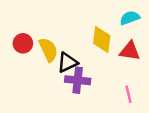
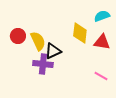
purple cross: (78, 80) -> (43, 64), moved
pink line: (128, 94) -> (101, 76), turned -48

